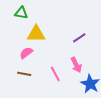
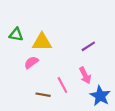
green triangle: (21, 13) -> (16, 34), moved
brown line: (24, 74) -> (43, 95), moved

